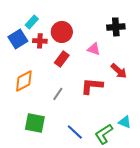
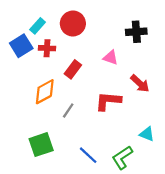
red circle: (62, 32) -> (73, 24), moved
orange diamond: (24, 81) -> (45, 92), moved
cyan triangle: (125, 122) -> (147, 134), moved
green square: (35, 123) -> (41, 145), turned -30

